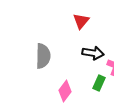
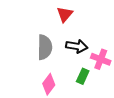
gray semicircle: (43, 56) -> (45, 47), moved

